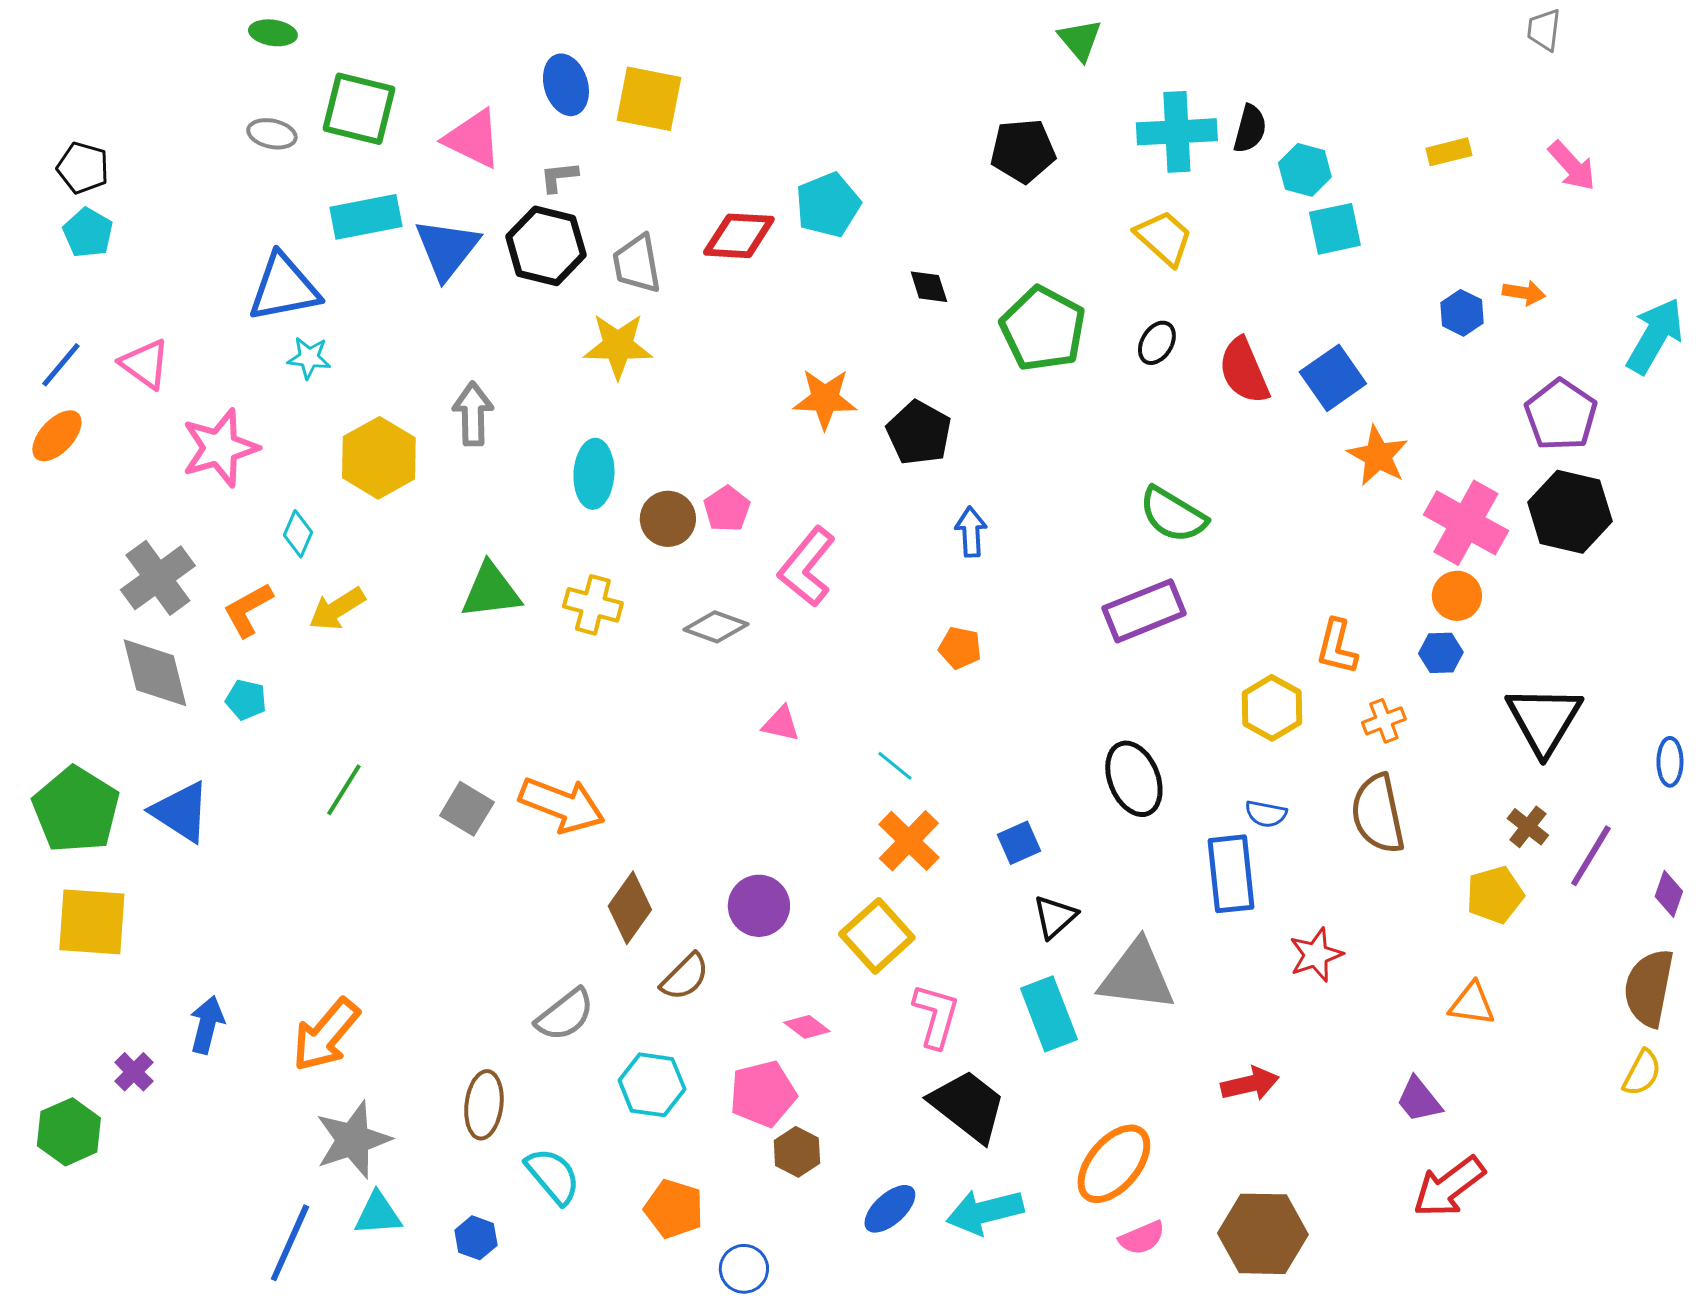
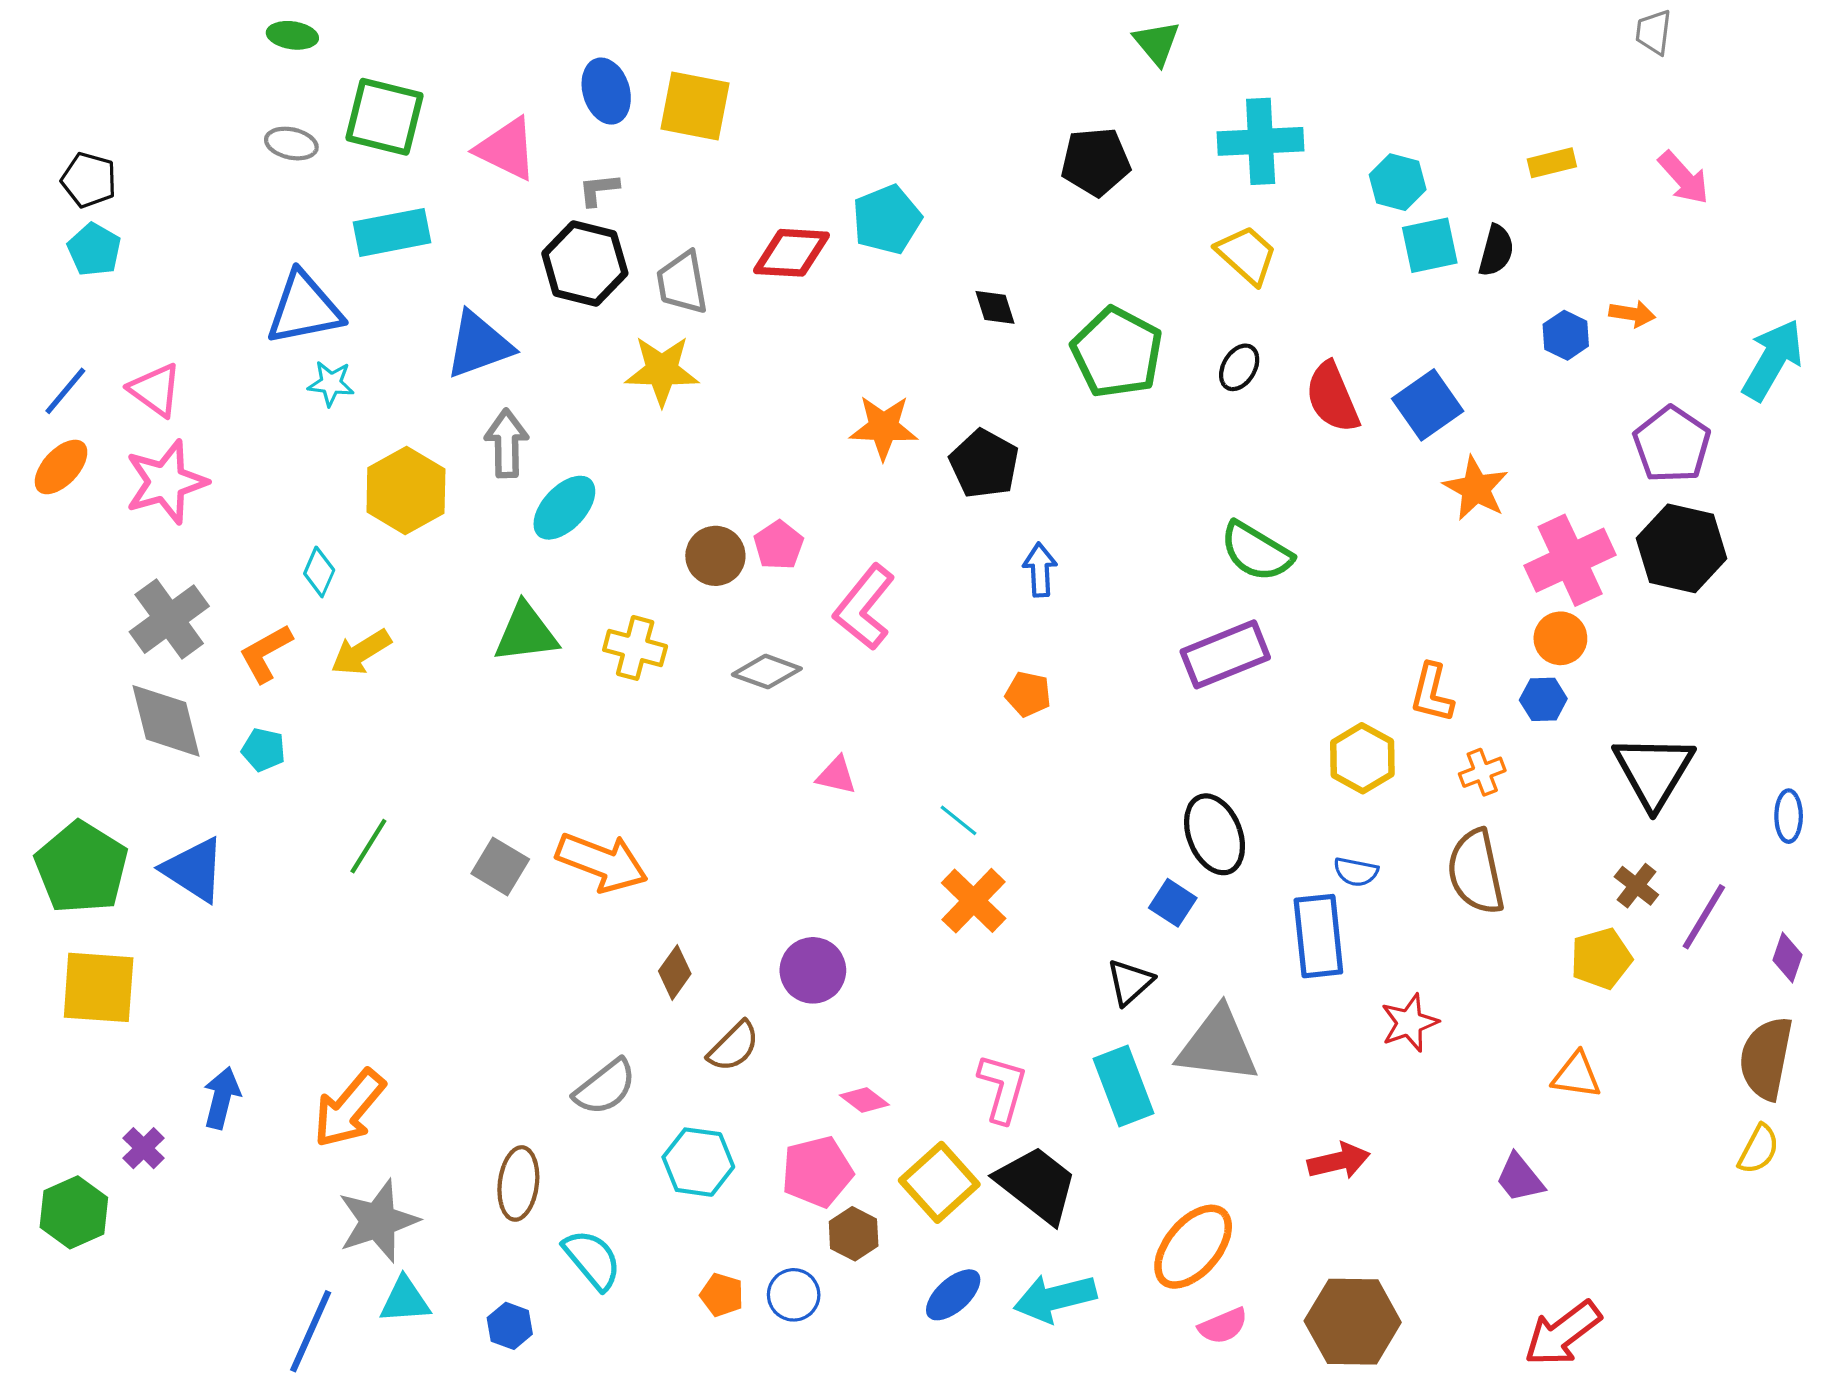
black semicircle: (1250, 129) -> (1496, 251), moved
blue triangle: (447, 249) -> (479, 345), moved, turned 32
pink star: (220, 448) -> (166, 482), moved
cyan ellipse: (594, 474) -> (564, 508), moved, turned 40
pink cross: (1466, 523) -> (1570, 560), turned 36
blue square: (1019, 843) -> (1173, 903), moved, turned -33
brown diamond: (630, 908) -> (675, 972), size x0.7
yellow square: (877, 936) -> (939, 1182), moved
red arrow: (1449, 1187) -> (1563, 1333), moved
orange pentagon: (674, 1209) -> (722, 1295), size x0.7
blue circle: (744, 1269) -> (794, 1295), moved

